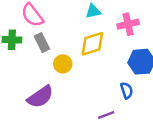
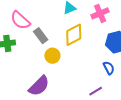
gray rectangle: (42, 43) -> (41, 36), moved

